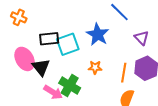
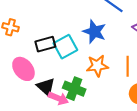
black triangle: (41, 67) -> (46, 87), moved
orange star: (95, 67) -> (97, 66), size x1.5

